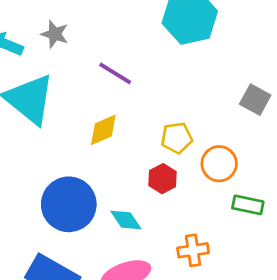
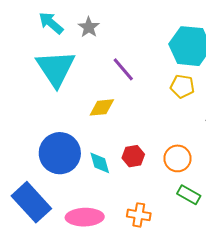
yellow pentagon: (177, 138) -> (182, 86), moved
cyan diamond: (126, 220) -> (100, 163), moved

